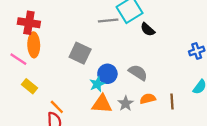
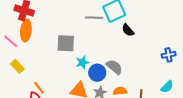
gray square: (80, 53) -> (66, 43), turned -30
blue circle: (107, 74) -> (97, 73), moved
cyan star: (97, 84) -> (82, 62), moved

